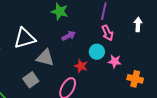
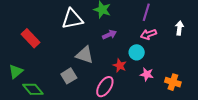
pink arrow: (107, 33) -> (148, 34), turned 91
white triangle: (25, 38) -> (72, 19), moved
pink star: (115, 61) -> (147, 74), moved

